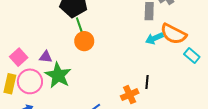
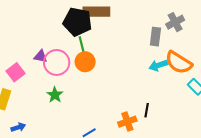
purple triangle: (46, 57) -> (41, 56), moved
green star: (58, 75) -> (55, 95), size x0.6
pink circle: (30, 81) -> (57, 62), moved

